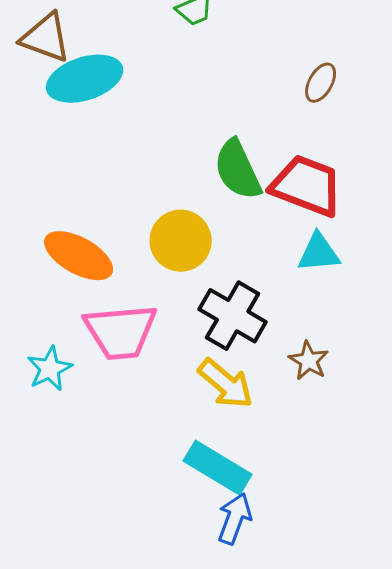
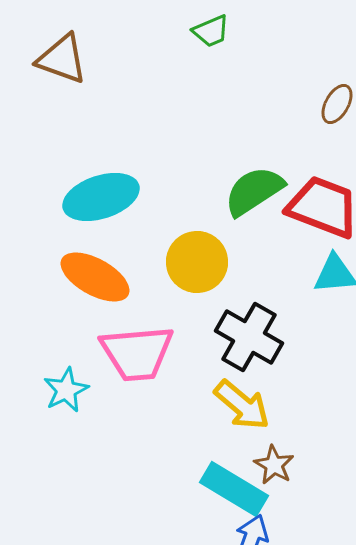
cyan ellipse: (85, 79) -> (101, 197), moved
green semicircle: (238, 170) -> (254, 191), turned 82
brown star: (309, 361) -> (274, 465), moved

